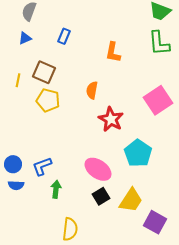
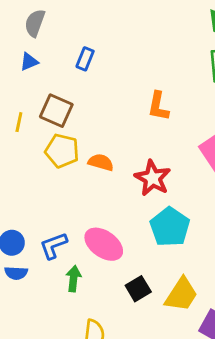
orange L-shape: (113, 52) -> (158, 106), moved
orange semicircle: (92, 90) -> (101, 162), moved, turned 96
cyan pentagon: (138, 153) -> (170, 227), moved
pink ellipse: (98, 169) -> (104, 244), moved

